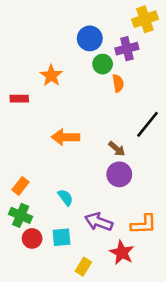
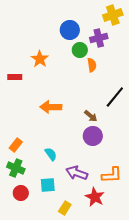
red circle: (32, 238) -> (21, 193), moved

